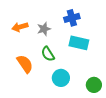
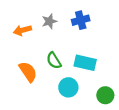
gray star: (44, 29) -> (49, 21), moved
cyan rectangle: (79, 43) -> (85, 63), moved

